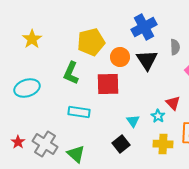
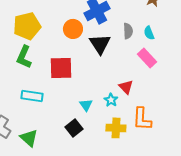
yellow pentagon: (91, 42) -> (27, 26), moved
orange circle: (120, 57) -> (73, 29), moved

